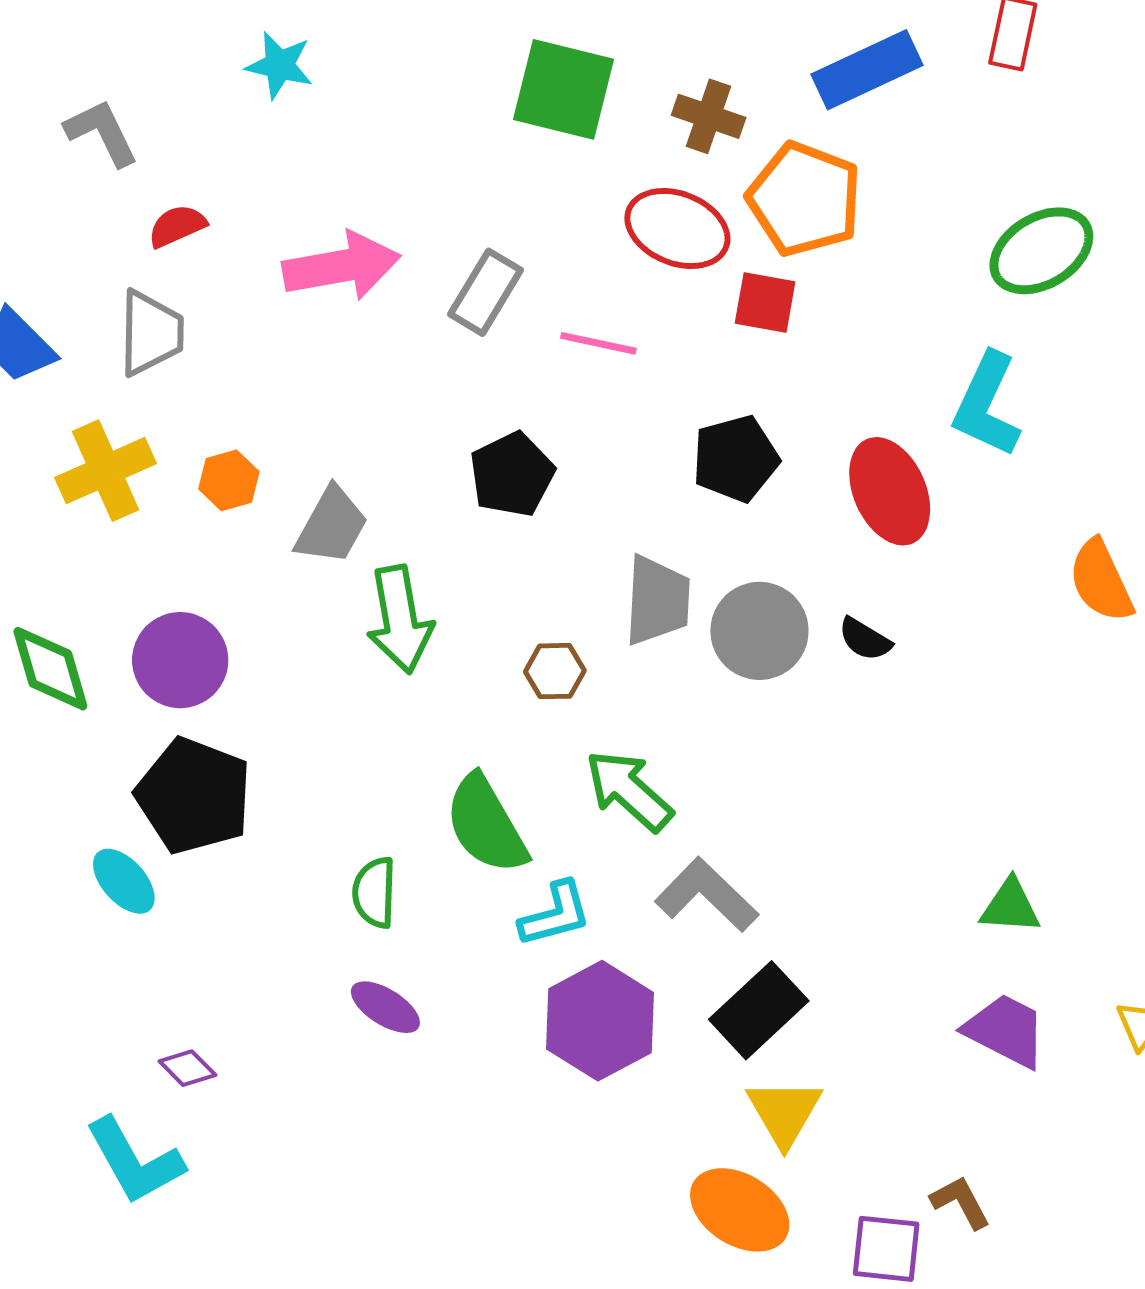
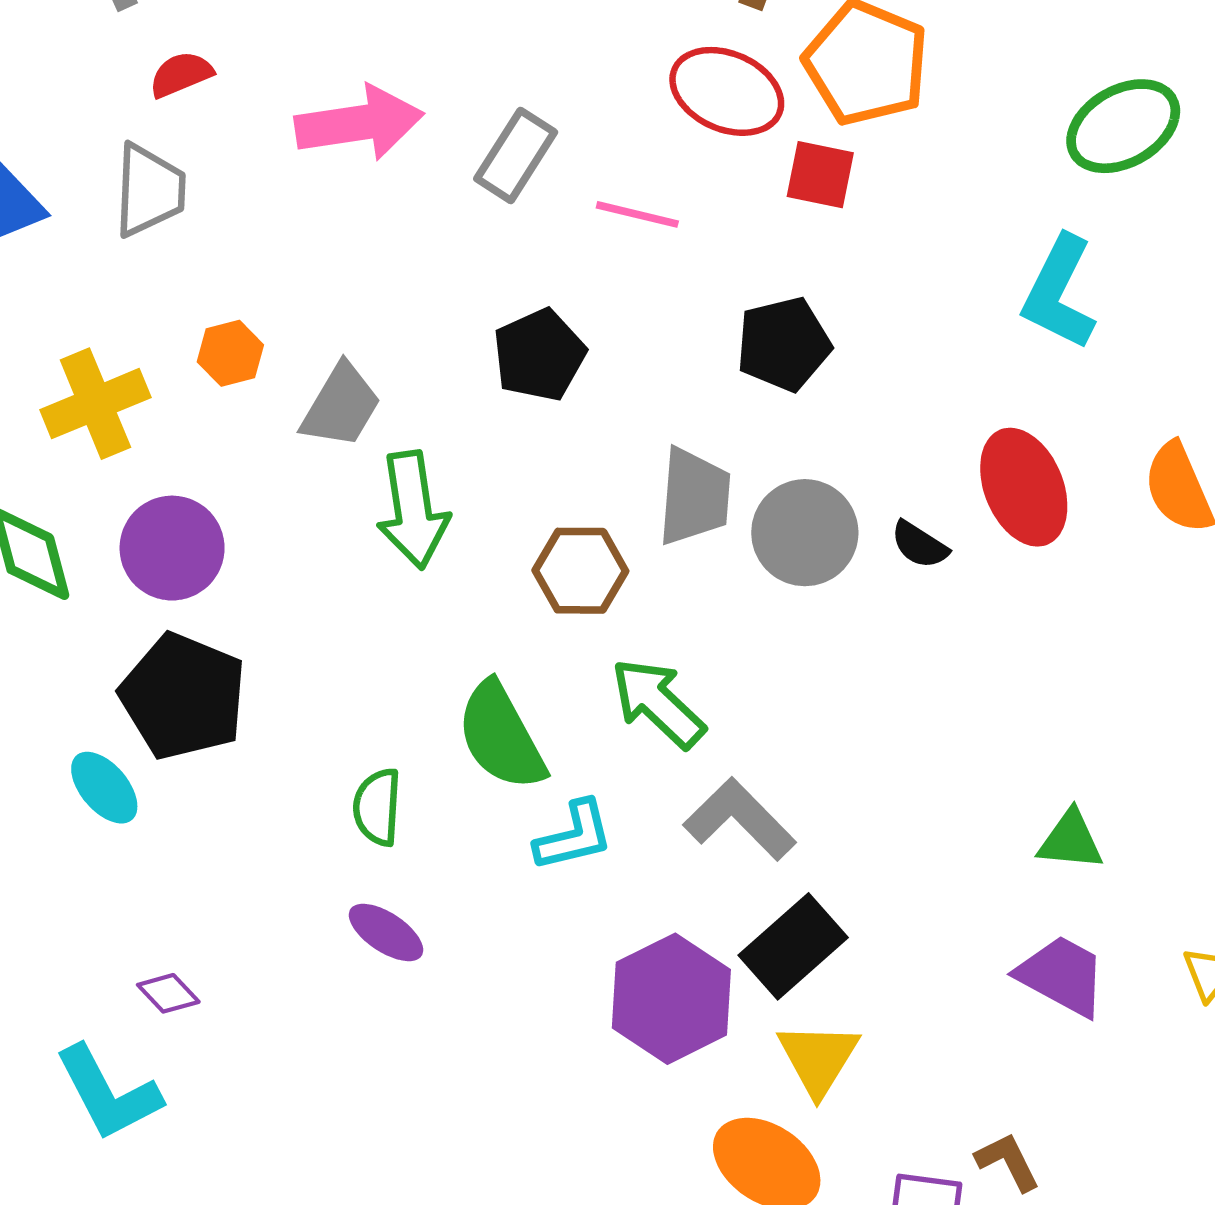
yellow cross: (106, 471) -> (95, 404), moved
red ellipse: (890, 491) -> (1024, 487), moved
brown hexagon: (555, 671) -> (580, 571), size x1.4
purple hexagon: (600, 1021) -> (671, 999), moved

